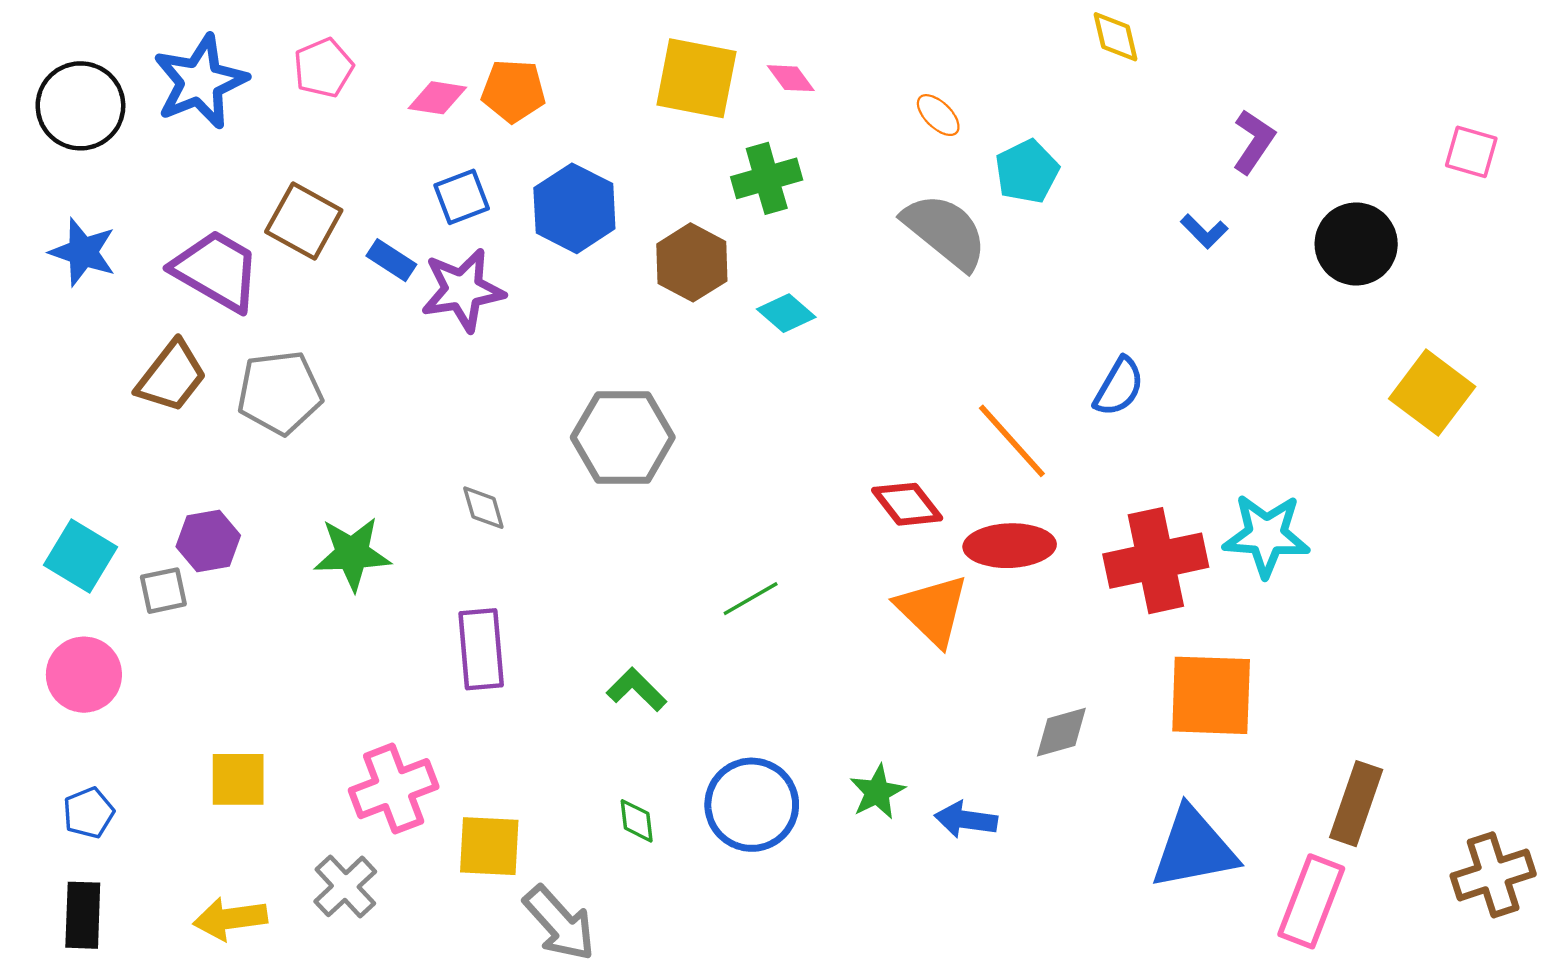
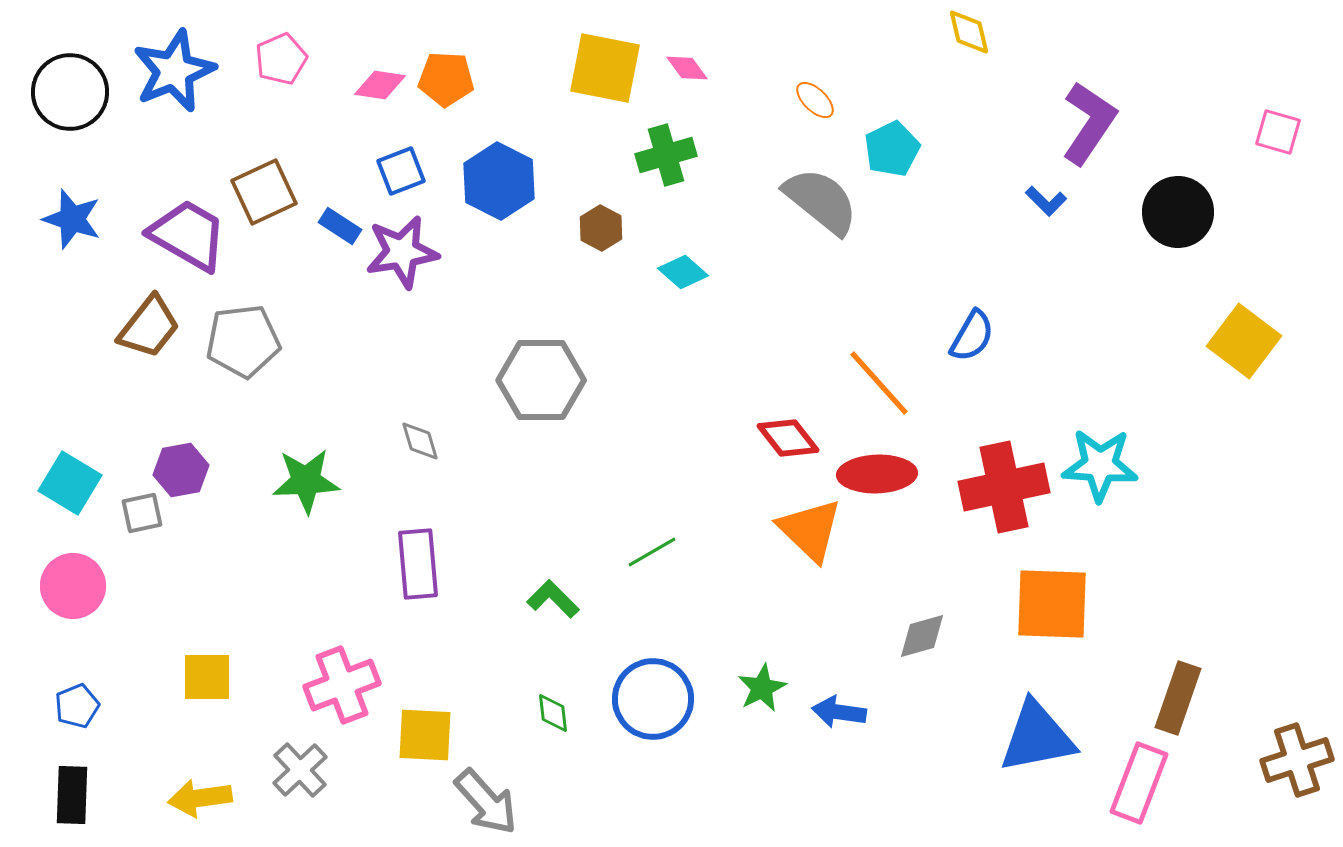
purple L-shape: (1254, 142) -> (1089, 123), size x1.5
brown square: (304, 221) -> (264, 192), turned 36
brown hexagon: (692, 262) -> (601, 228), size x0.7
green line: (751, 599) -> (652, 552), moved

